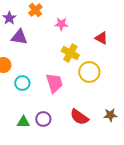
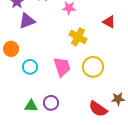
purple triangle: (19, 37) -> (27, 21), turned -30
yellow circle: (89, 72) -> (93, 67), moved
red semicircle: (79, 117) -> (98, 109), moved

